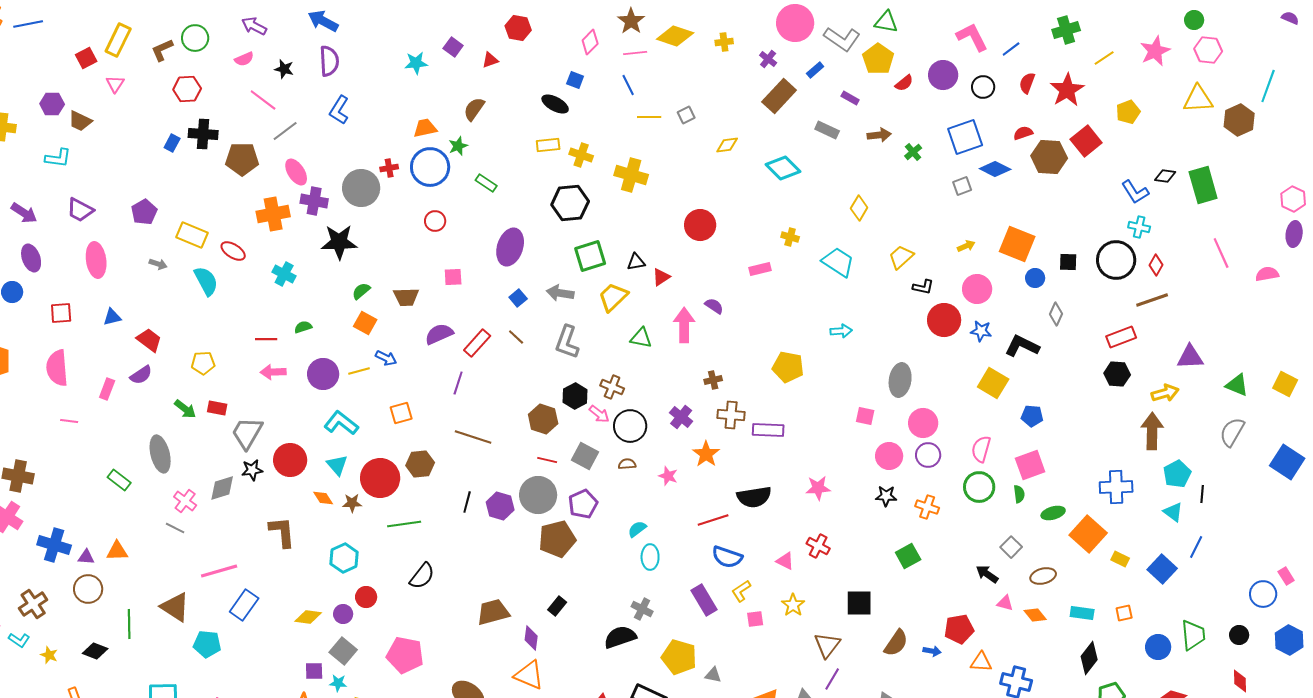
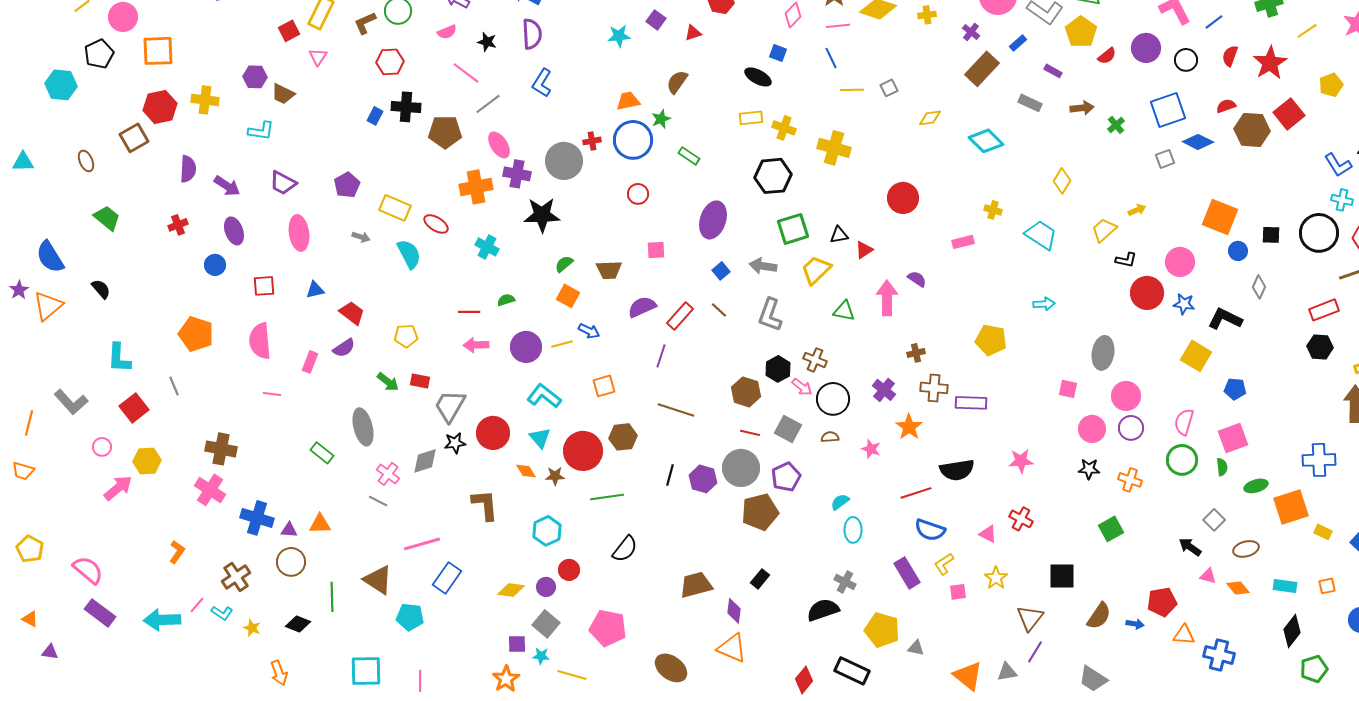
yellow arrow: (966, 246) -> (1137, 210), moved
orange square: (1088, 534) -> (1291, 507), turned 30

